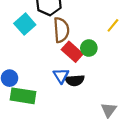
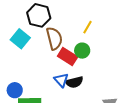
yellow line: (113, 25) -> (88, 27), moved

